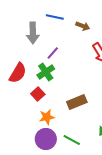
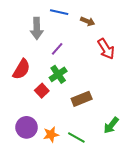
green cross: (46, 72) -> (58, 74), moved
orange star: (47, 117) -> (51, 134), moved
purple circle: (46, 139) -> (27, 127), moved

